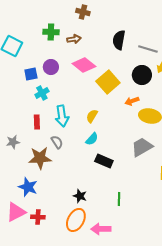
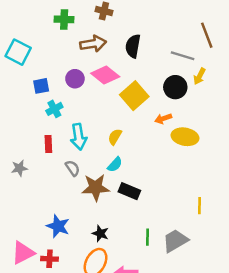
green cross: (51, 32) -> (64, 19), moved
brown arrow: (74, 39) -> (93, 44), size x1.5
black semicircle: (119, 40) -> (133, 46), moved
purple circle: (51, 67) -> (75, 79), moved
gray trapezoid: (142, 147) -> (175, 241), moved
brown star: (40, 158) -> (96, 188), moved
blue star: (28, 187) -> (58, 226), moved

